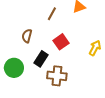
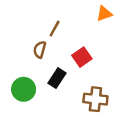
brown line: (52, 14) -> (55, 29), moved
brown cross: (57, 76) -> (95, 99), moved

